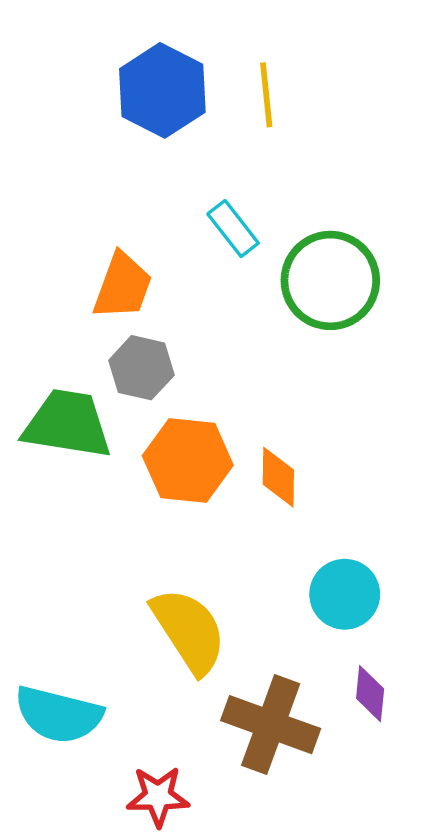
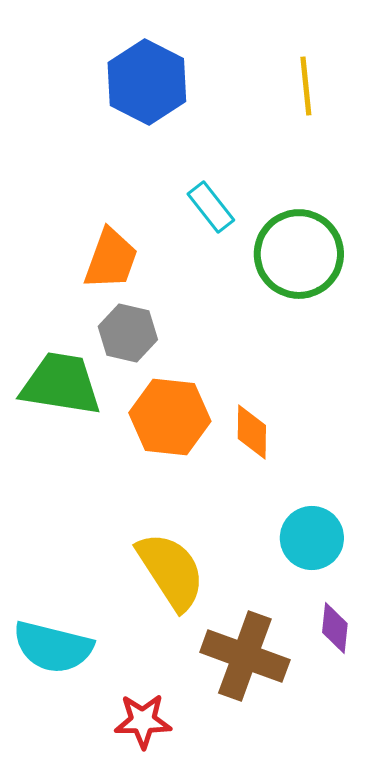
yellow line: (266, 95) -> (306, 86), moved

